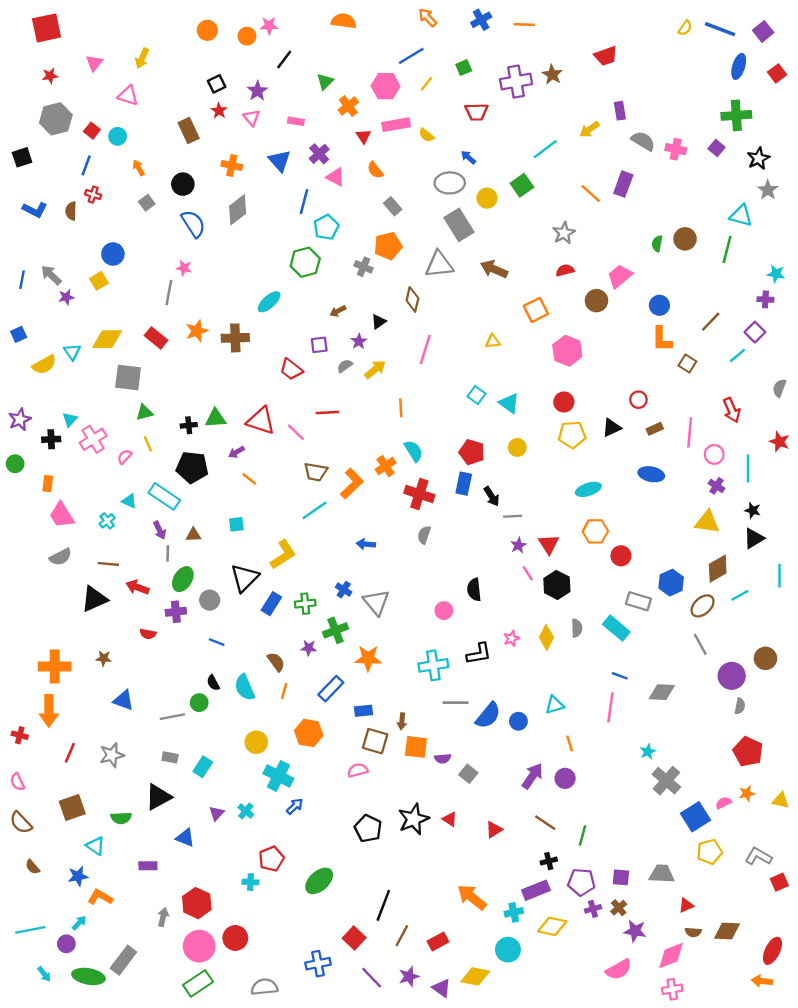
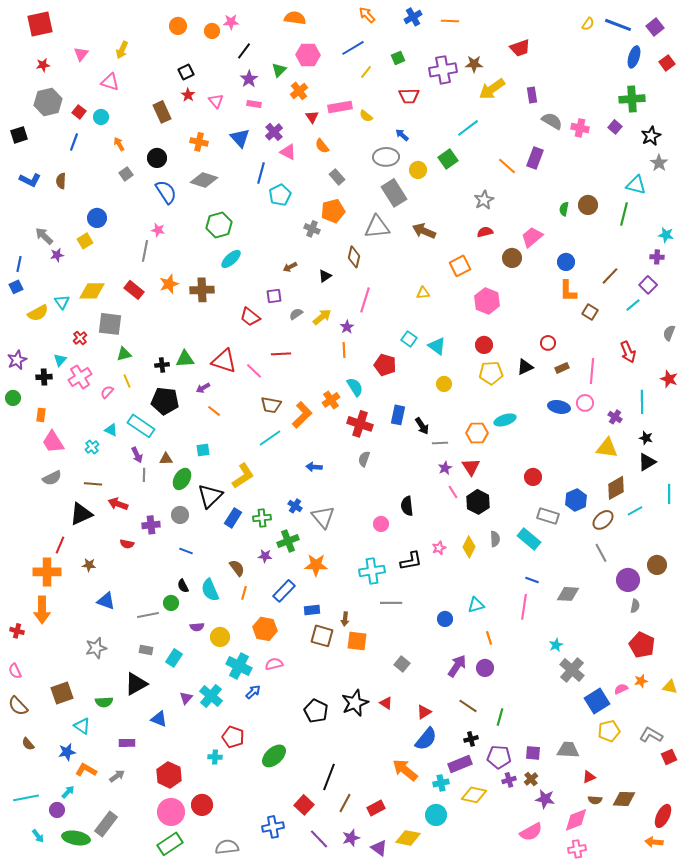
brown star: (552, 75) -> (474, 64), turned -30
pink hexagon: (386, 86) -> (308, 55), moved
purple star: (257, 91) -> (249, 79), moved
yellow arrow: (590, 129) -> (492, 89), moved, size x1.5
red cross: (93, 195) -> (80, 338), moved, turned 32
gray diamond: (238, 210) -> (204, 180), turned 56
green hexagon: (305, 262) -> (219, 225), moved
blue line: (22, 280) -> (19, 264), moved
purple star: (359, 341) -> (347, 327), moved
red pentagon: (472, 452) -> (385, 365), moved
pink circle: (714, 454) -> (585, 403), moved
orange hexagon: (595, 531) -> (477, 433), moved
green ellipse: (183, 579) -> (182, 479), moved
blue semicircle: (488, 715) -> (426, 739), moved
red line: (70, 753) -> (60, 545), moved
purple semicircle: (443, 759) -> (197, 627), moved
pink semicircle: (358, 770) -> (274, 664), moved
cyan cross: (246, 811) -> (211, 696), size x1.6
red pentagon: (271, 859) -> (233, 737), turned -30
gray arrow: (163, 917) -> (117, 776), moved, turned 42

